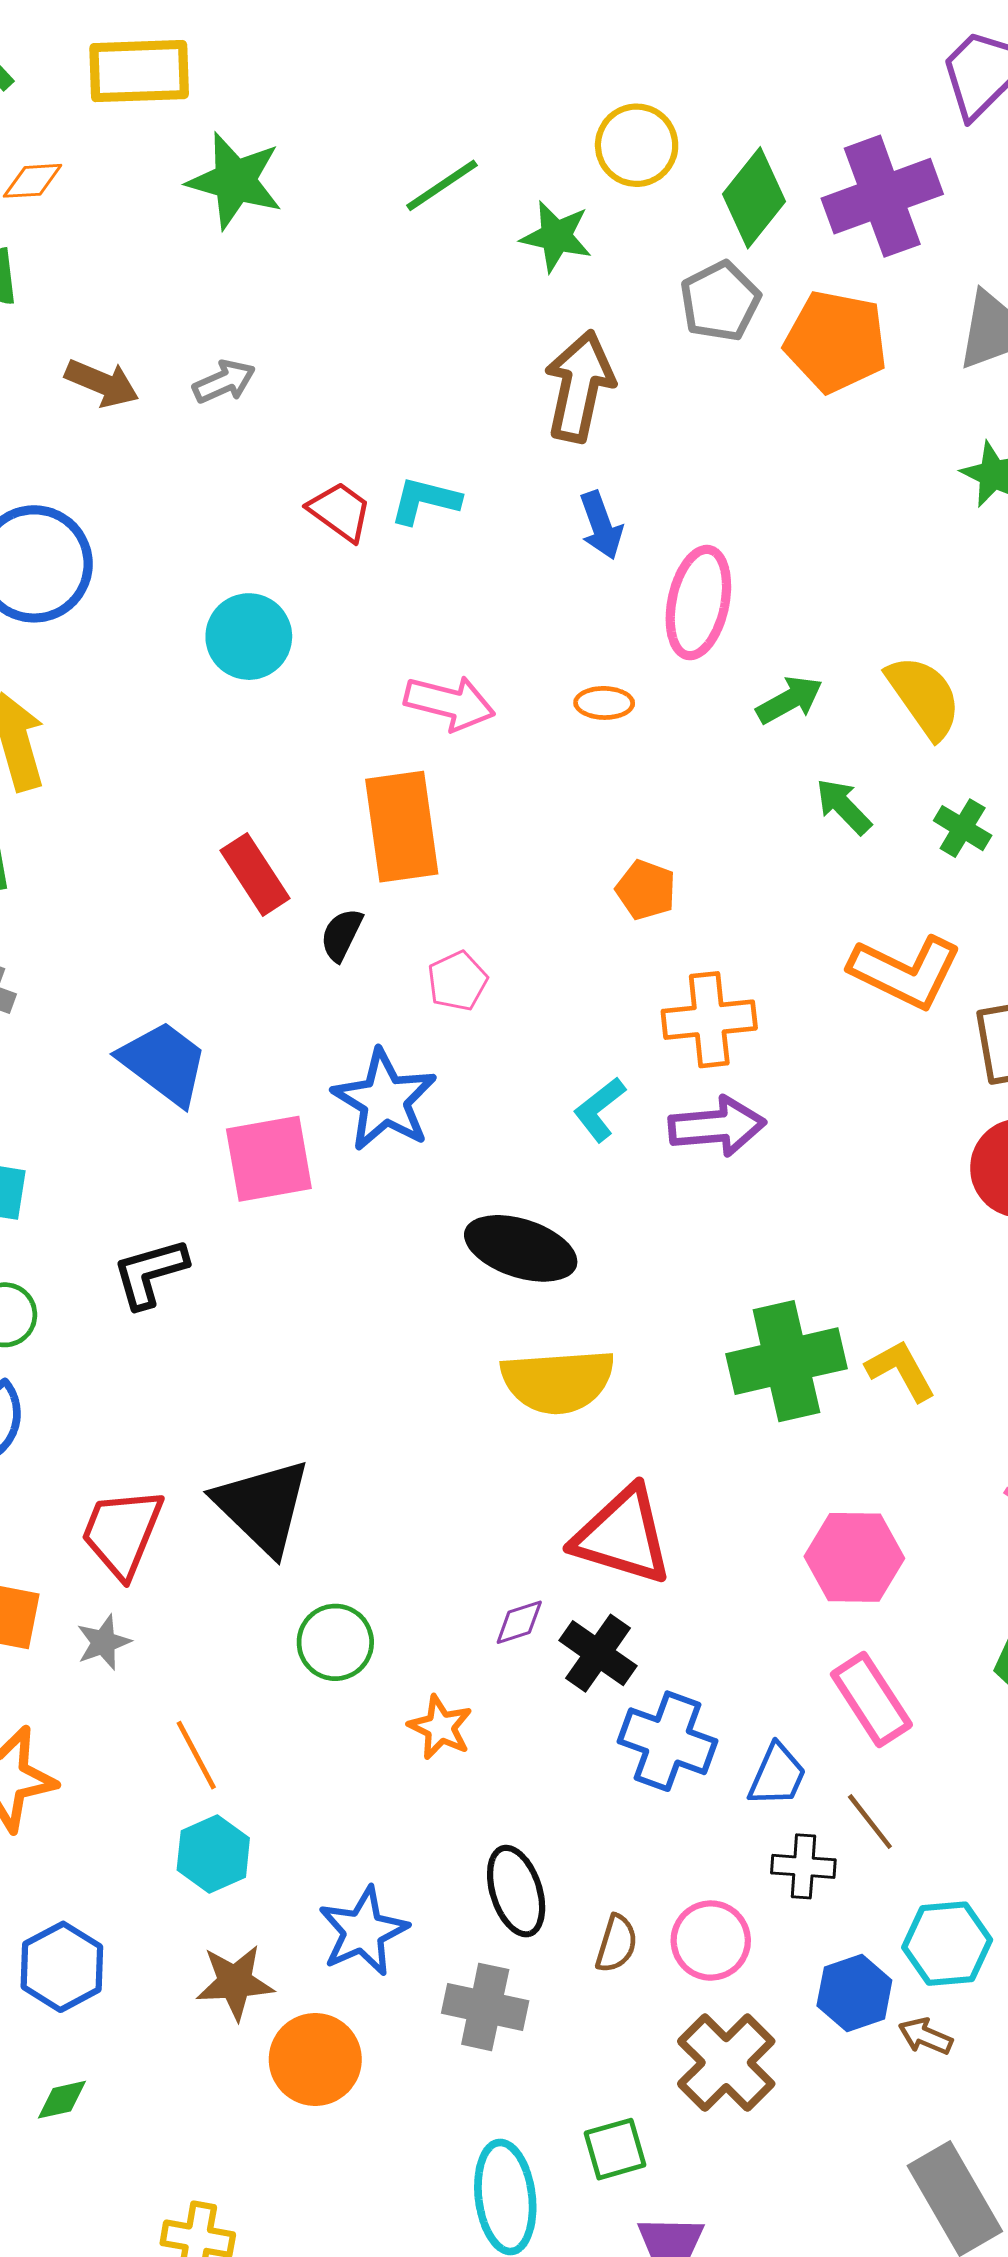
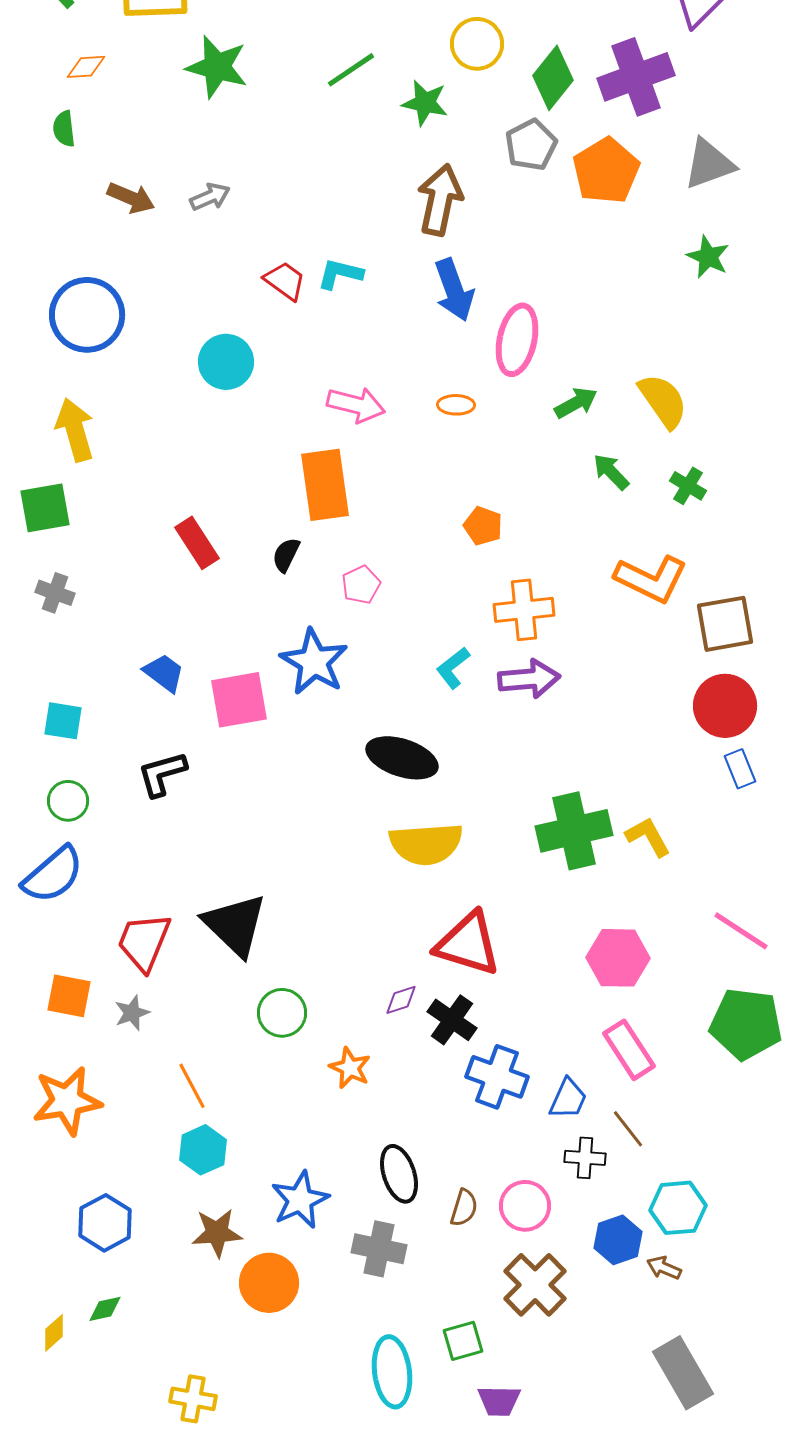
orange pentagon: (836, 341) -> (606, 171), turned 30
blue arrow: (601, 525) -> (454, 290), size x1.4
red rectangle: (255, 874) -> (197, 543), moved
blue trapezoid: (164, 1063) -> (164, 673), moved, size x0.7

